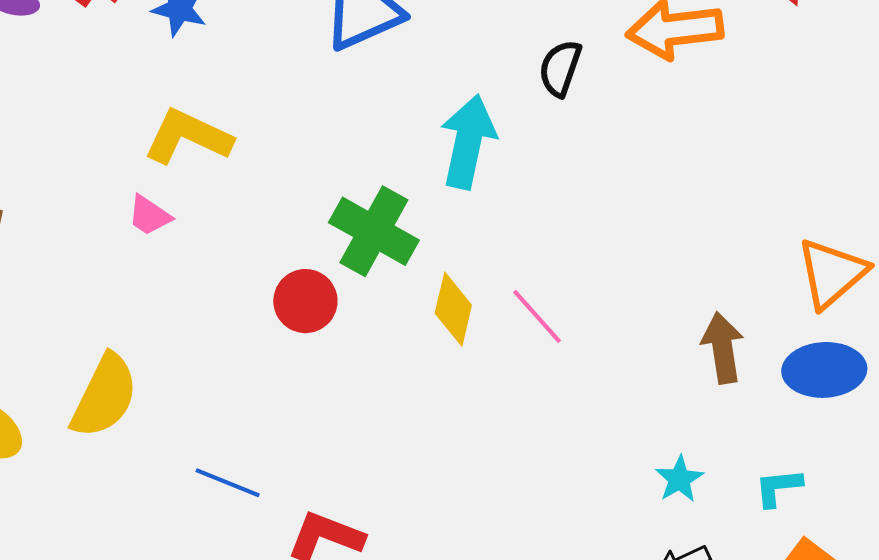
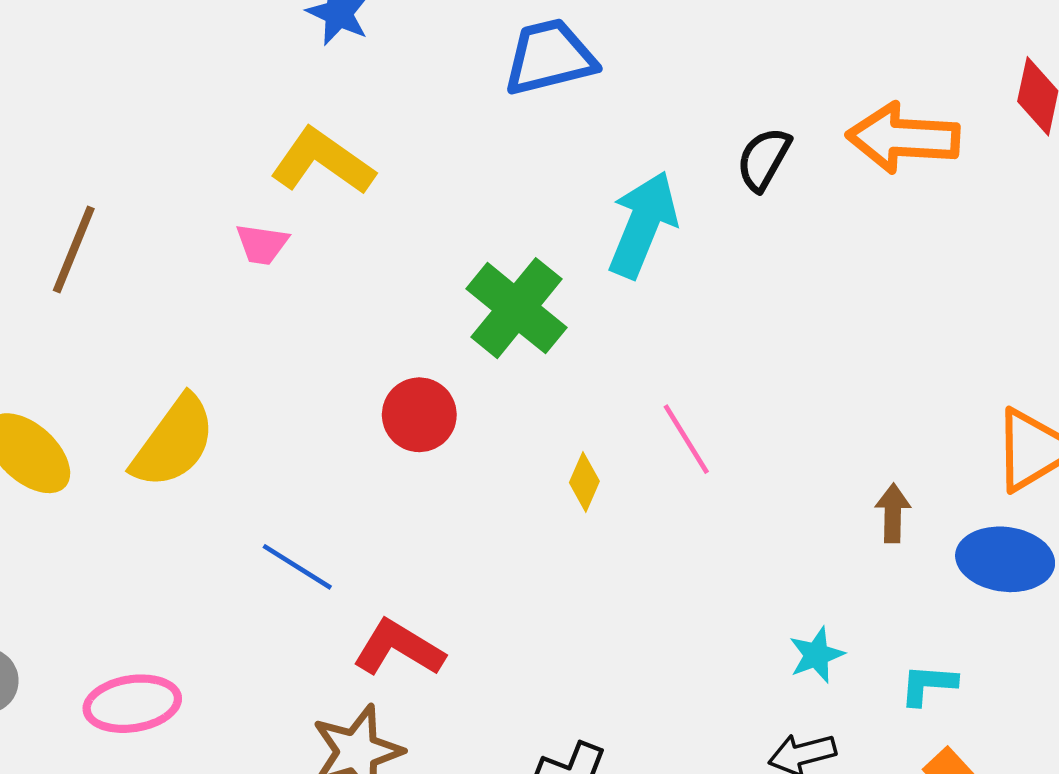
pink trapezoid: (149, 216) -> (262, 244), turned -36
red circle: (305, 301) -> (419, 415), moved
yellow diamond: (453, 309) -> (584, 482), moved, size x0.7
brown arrow: (723, 348) -> (893, 513), size x0.7

